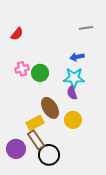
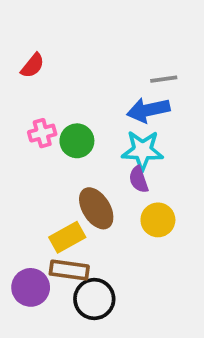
gray line: (86, 28) -> (164, 79), moved
blue arrow: (77, 57) -> (148, 110), size x1.5
yellow circle: (73, 120) -> (158, 220), moved
brown rectangle: (36, 140) -> (69, 270), turned -48

